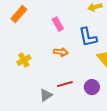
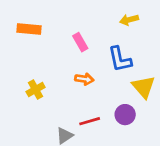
orange rectangle: (19, 14) -> (29, 29), turned 54
purple circle: (92, 87) -> (125, 115), moved

